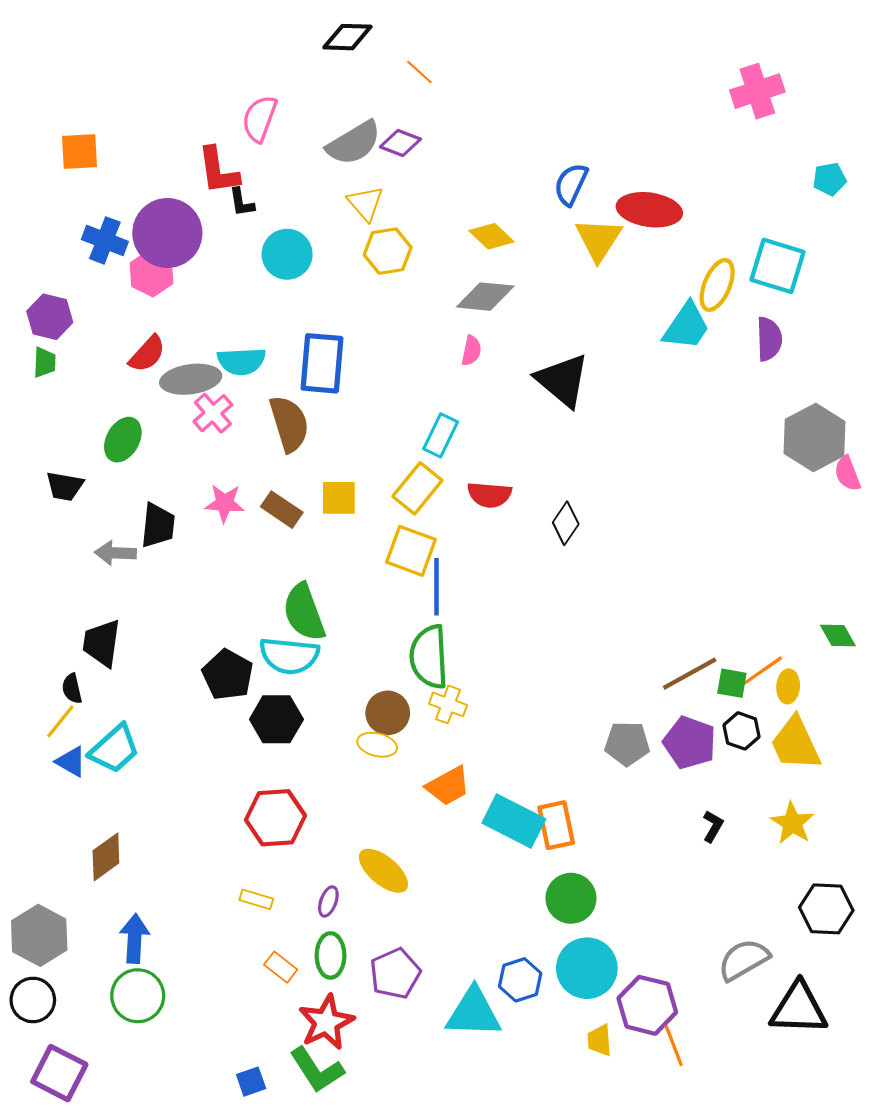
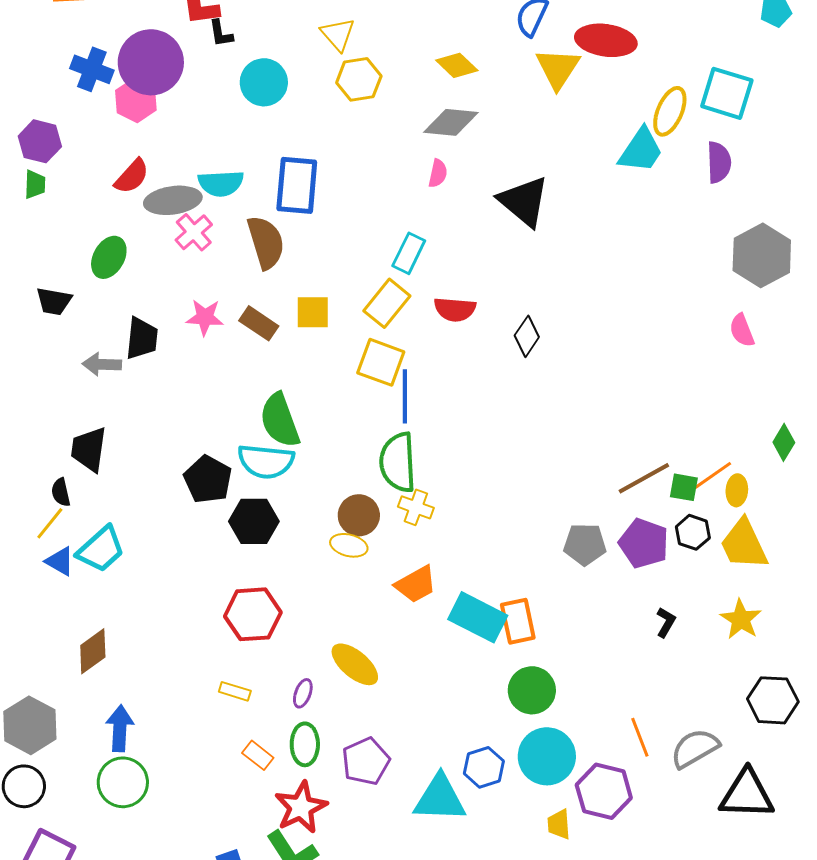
pink semicircle: (847, 474) -> (742, 330), moved
green diamond: (838, 636) -> (784, 442), turned 60
orange line: (674, 1046) -> (640, 737), moved

